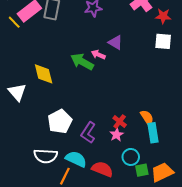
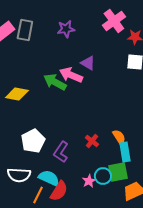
pink arrow: (98, 55) -> (71, 75), size x1.6
yellow diamond: (44, 74) -> (17, 94), turned -65
pink star: (117, 135) -> (89, 181), moved
red semicircle: (102, 169) -> (59, 191), moved, turned 100
green square: (142, 170) -> (118, 172), moved, size x1.5

